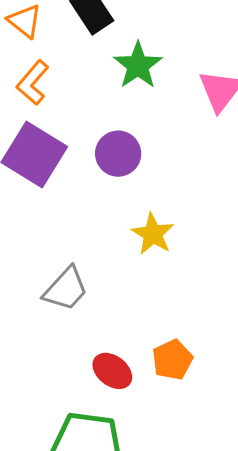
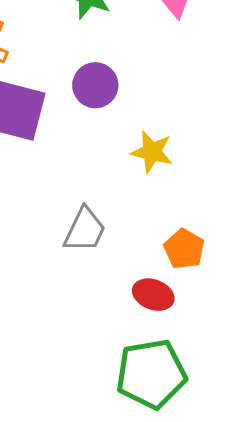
orange pentagon: (172, 360) -> (184, 249), moved

